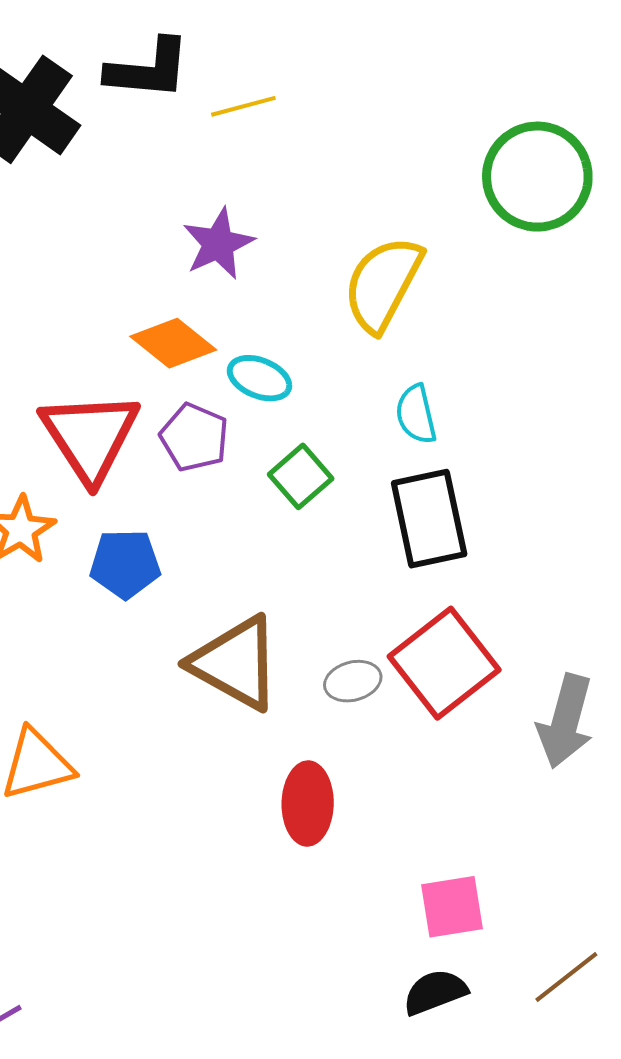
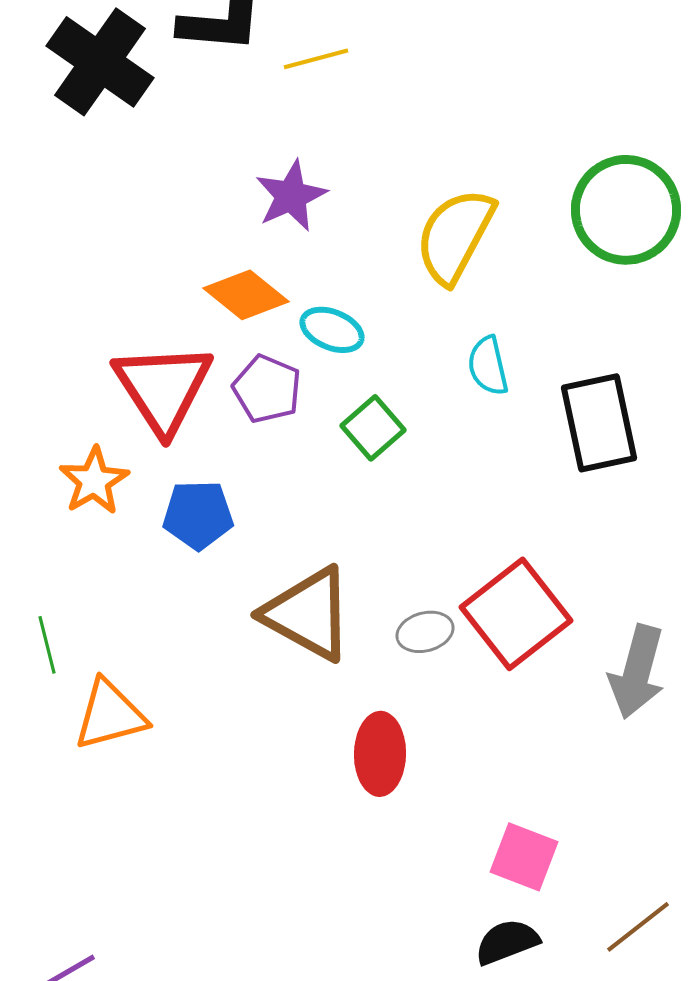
green circle: (537, 177) -> (626, 210), moved
black rectangle: (429, 519) -> (599, 423), moved
pink square: (452, 907) -> (524, 857), turned 30

